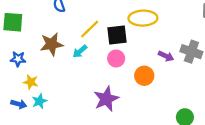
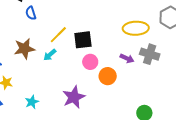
yellow ellipse: (143, 18) -> (136, 28), moved
pink circle: (116, 58) -> (90, 62), moved
cyan star: (39, 101) -> (32, 102), moved

